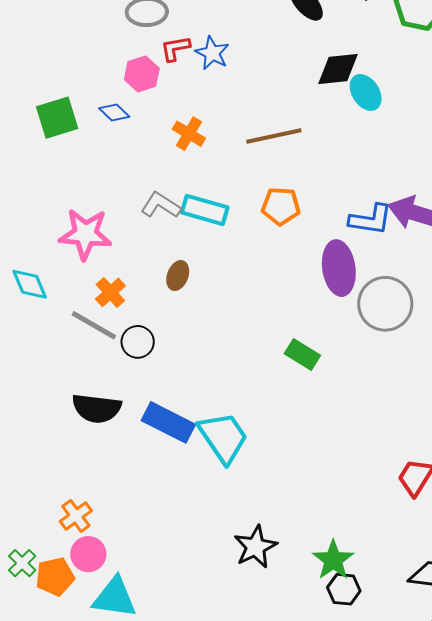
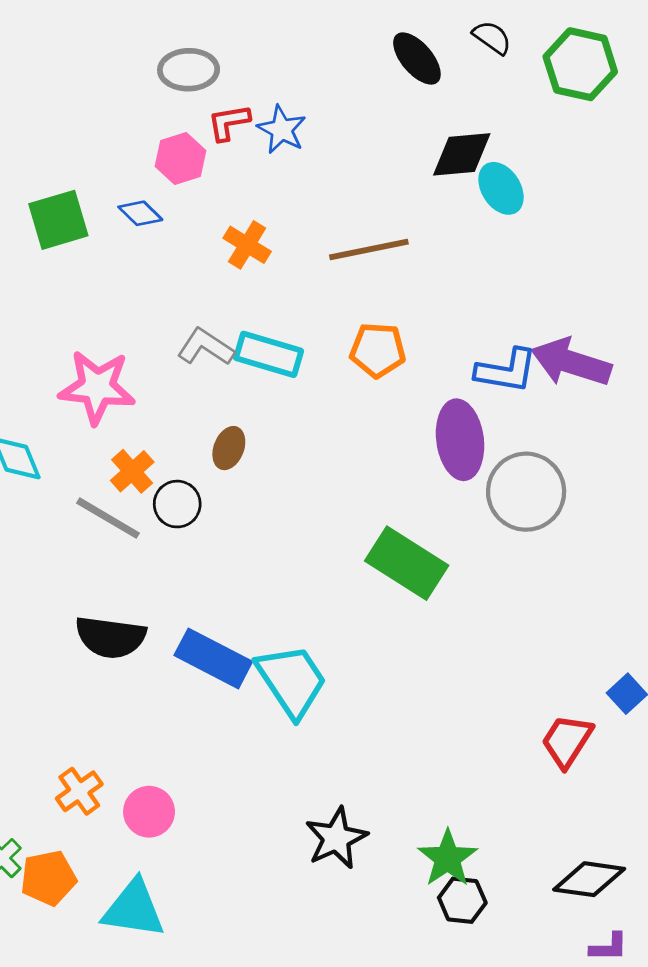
black circle: (138, 342) -> (177, 504), moved
green rectangle: (302, 354) -> (407, 563), size x1.6
pink circle: (88, 554) -> (149, 812), moved

